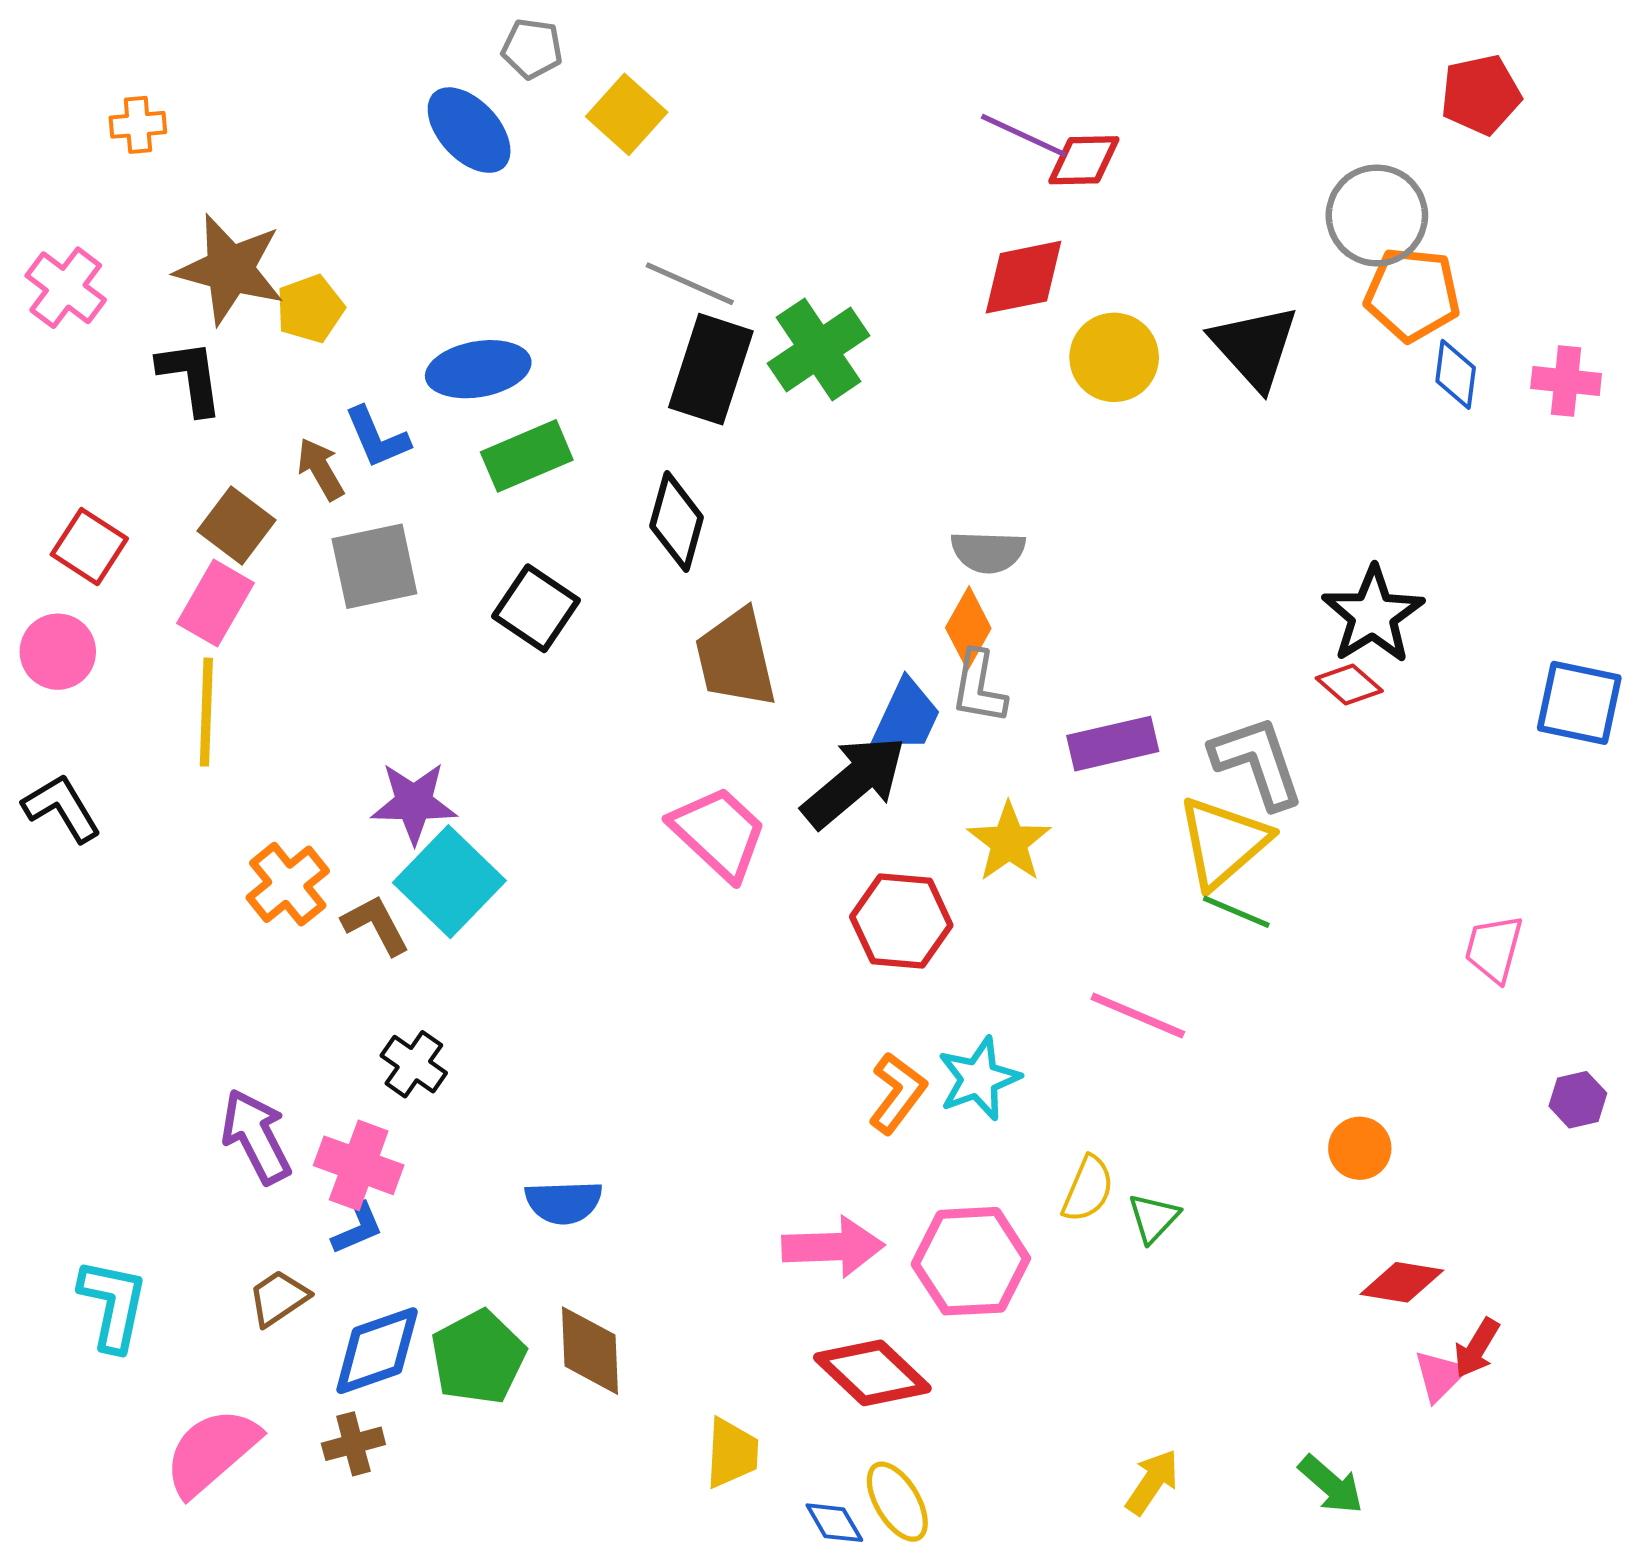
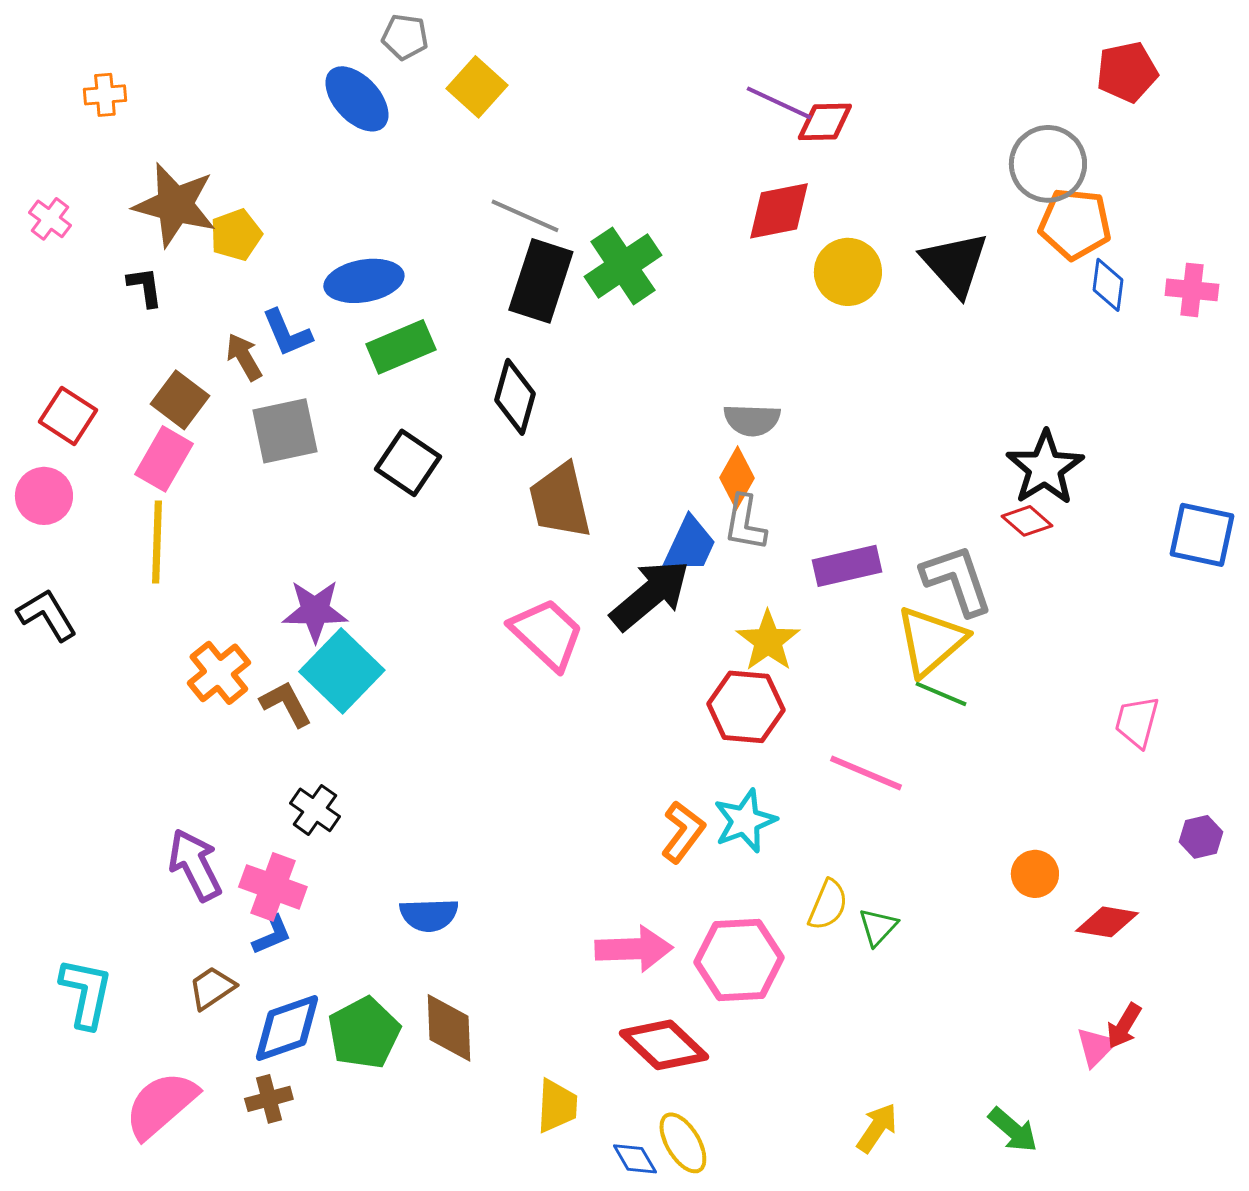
pink cross: (66, 288) -> (50, 219), size x0.7
black L-shape: (191, 377) -> (145, 287), size x0.7
red hexagon: (901, 921) -> (746, 707), moved
red diamond: (1402, 1282) -> (1107, 922), moved

